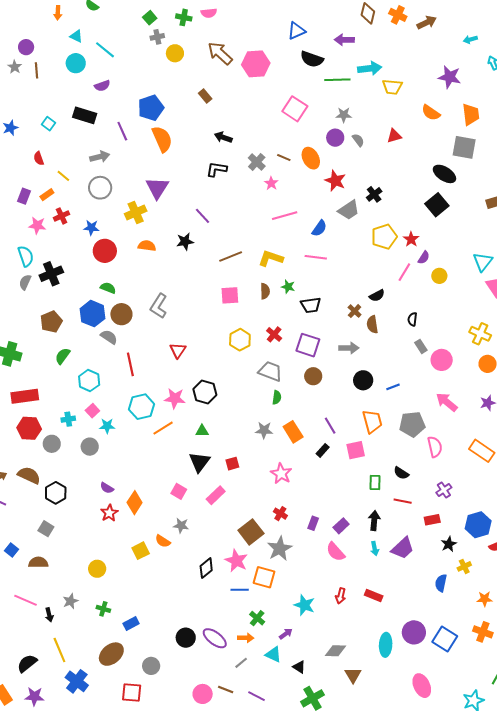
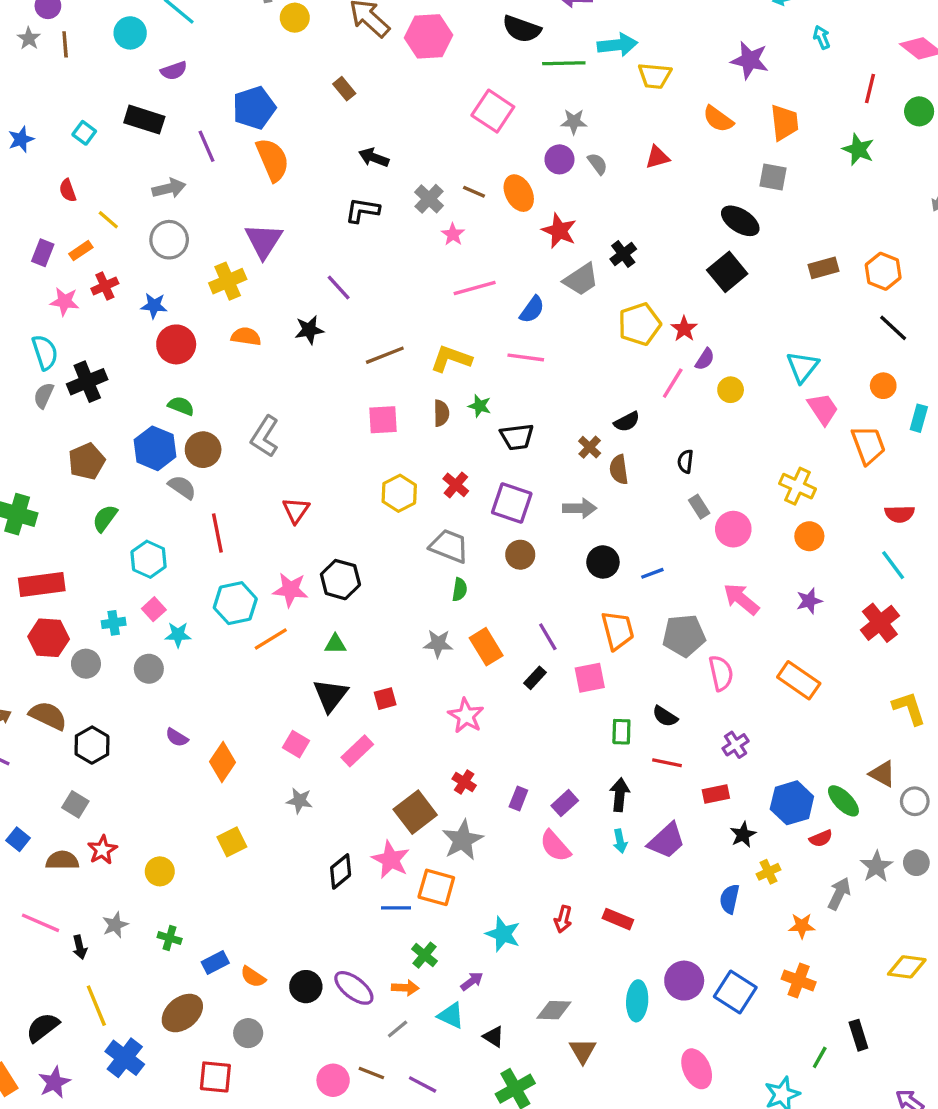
gray square: (464, 147) -> (773, 177), size x0.7
red star: (109, 513) -> (102, 850), moved
orange semicircle: (163, 541) -> (253, 977), moved
purple star: (34, 696) -> (54, 1082), turned -30

